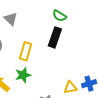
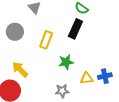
green star: (23, 75) -> (66, 62), moved

